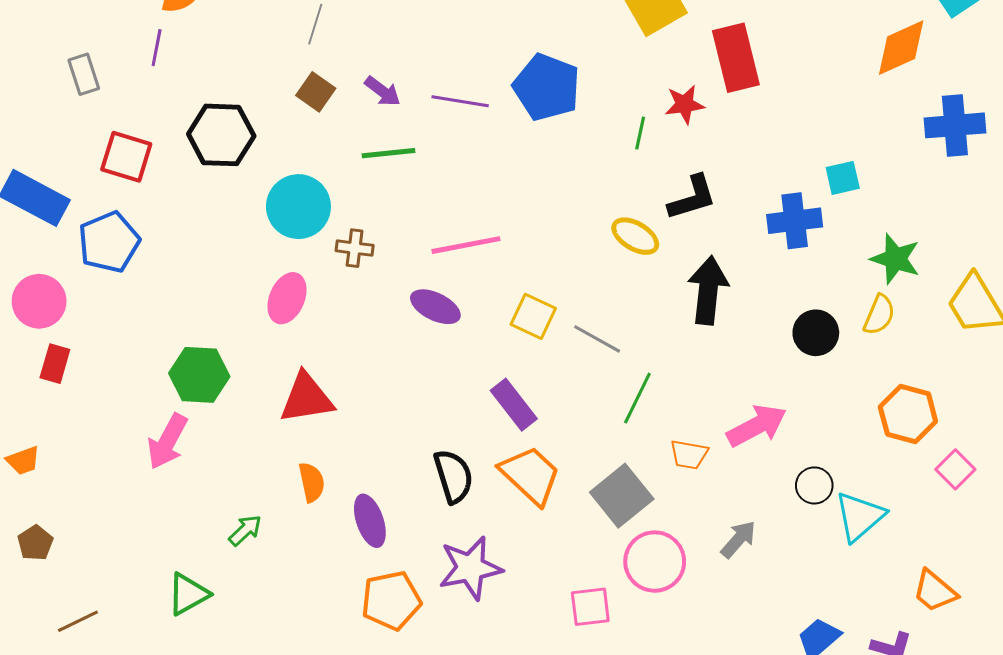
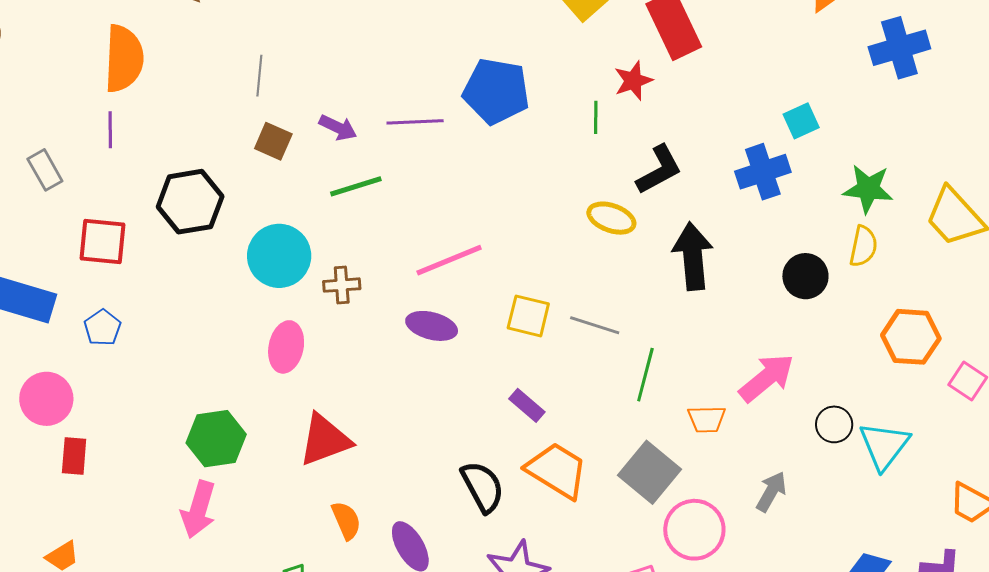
blue pentagon: (109, 242) -> (102, 328), size x0.6
purple rectangle: (514, 405) -> (527, 405), size x0.7

